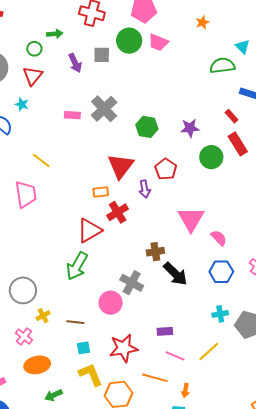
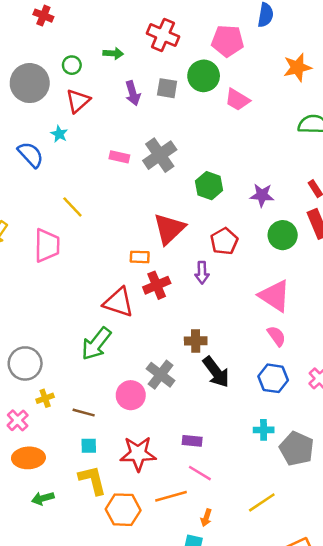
orange star: (202, 22) -> (297, 67), size x1.6
pink trapezoid: (158, 42) -> (237, 100), moved
green circle: (34, 49) -> (72, 65), moved
purple arrow: (145, 189) -> (202, 273), moved
pink triangle: (191, 219) -> (275, 296), moved, turned -36
red triangle: (89, 231) -> (118, 302), turned 40
yellow line: (209, 351) -> (262, 502), moved
orange line: (155, 378) -> (171, 496), turned -40

